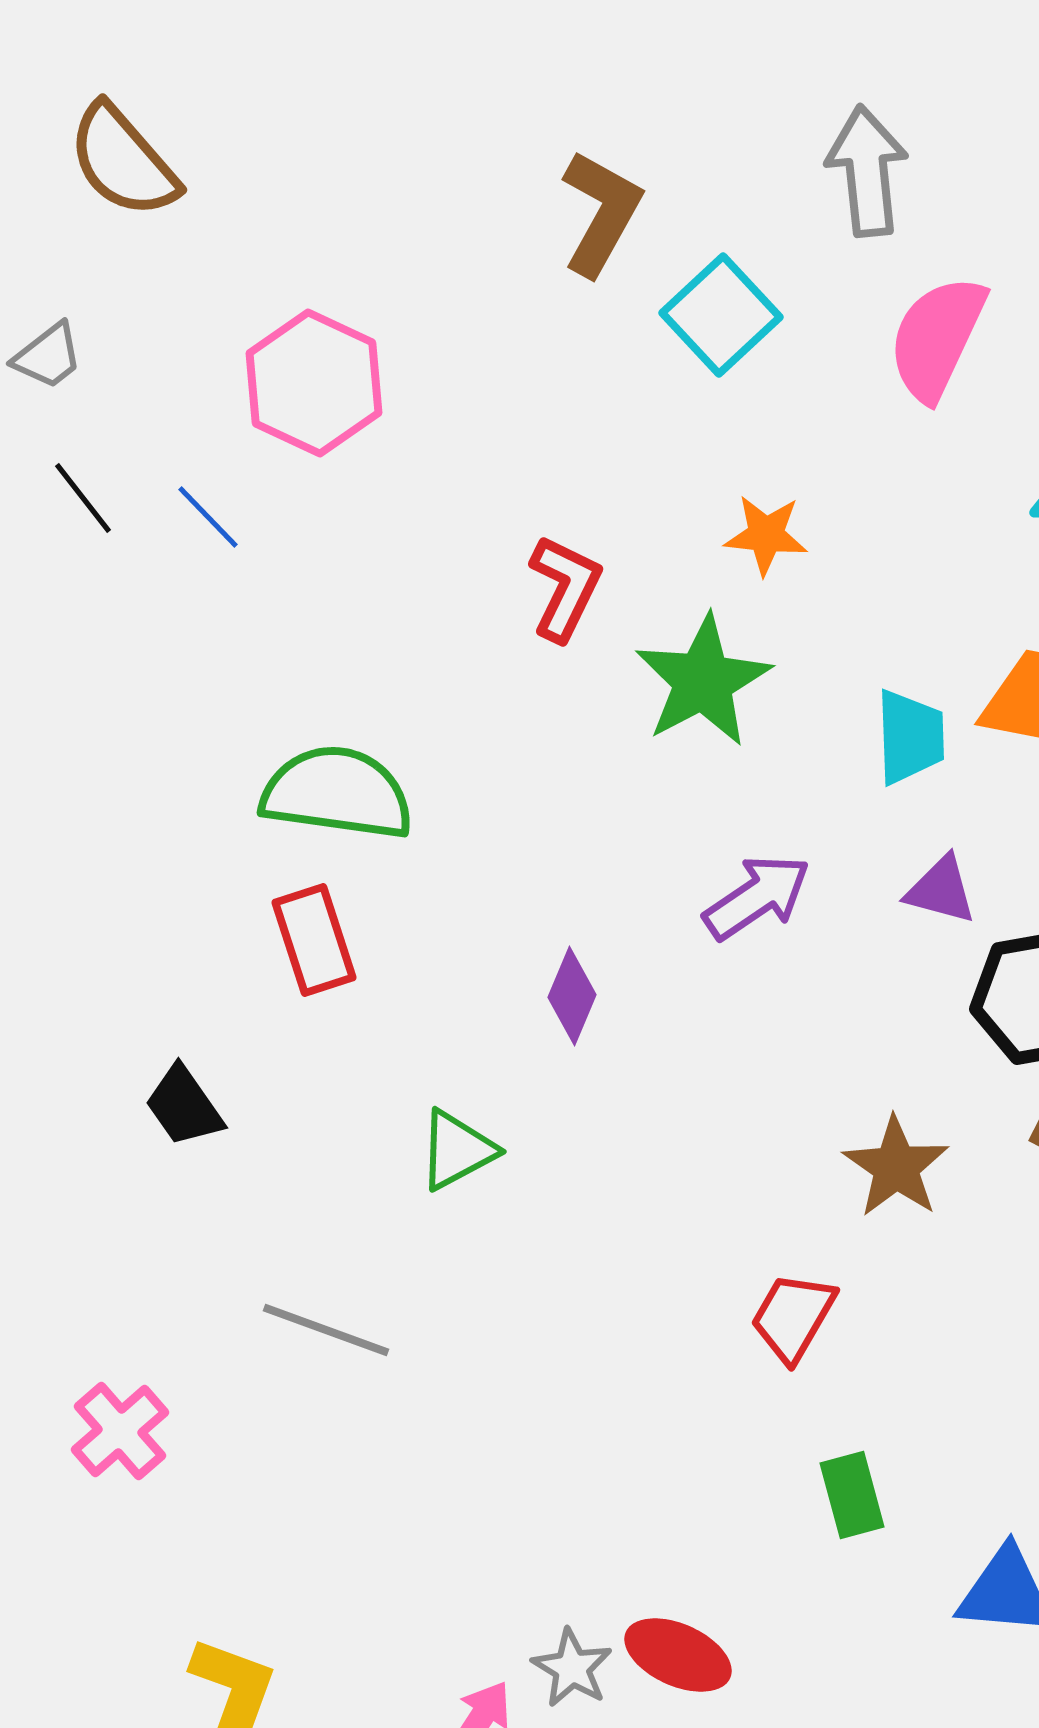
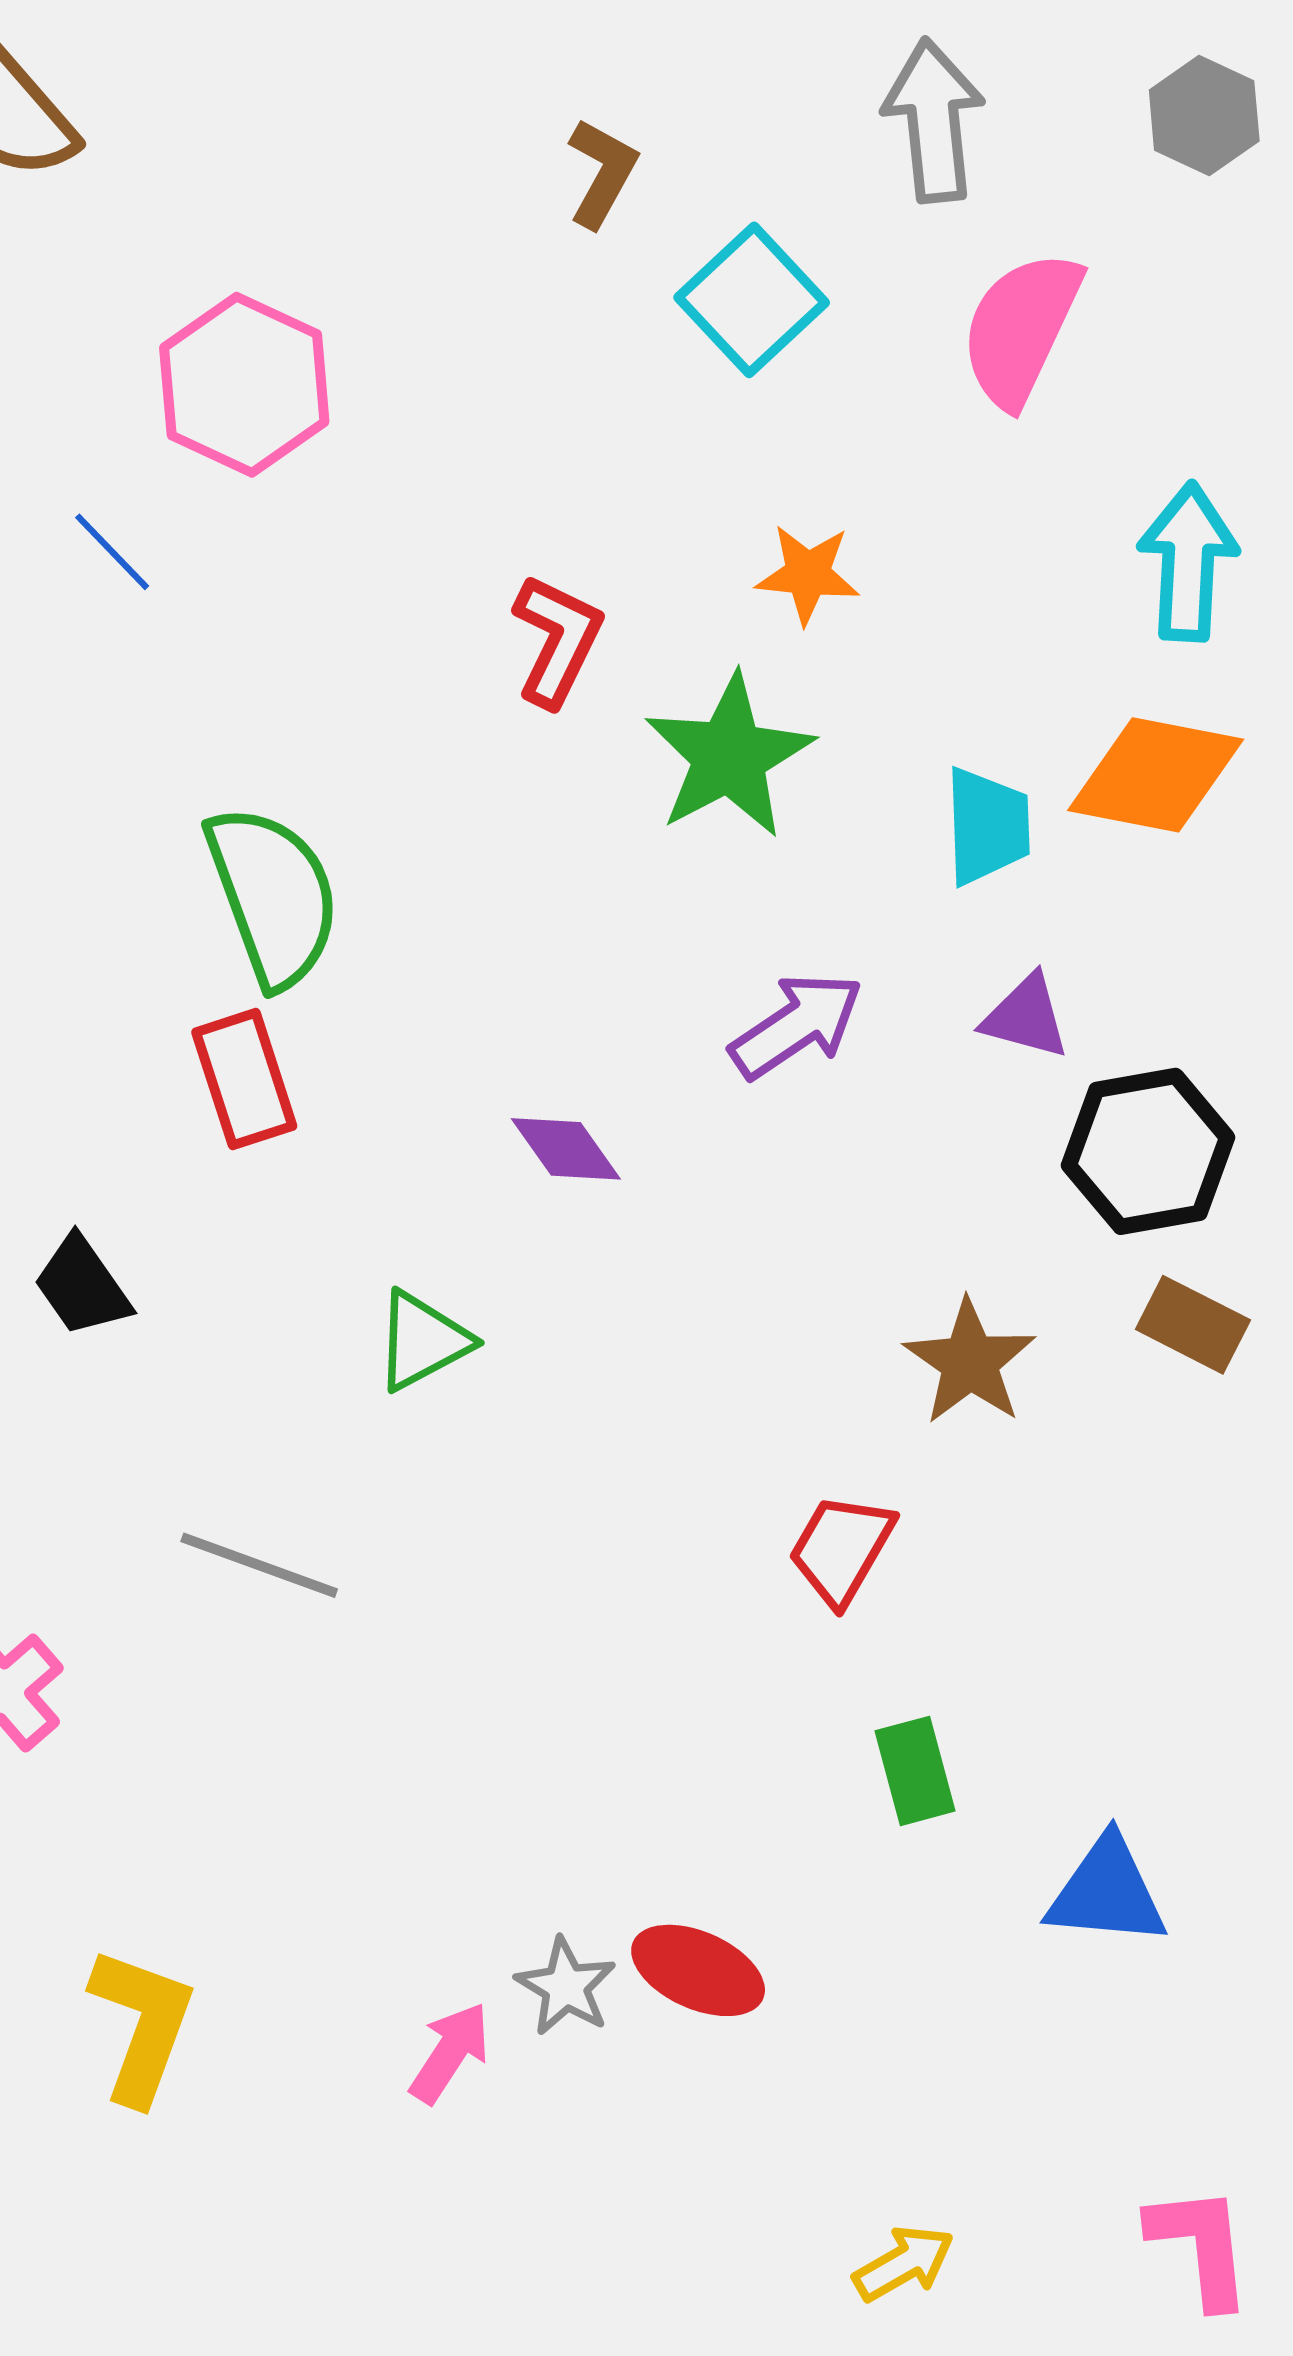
brown L-shape: (601, 213) -> (602, 173), size x0.7
green semicircle: (337, 793) -> (273, 896), turned 62
purple diamond: (572, 996) -> (566, 1149), turned -58

